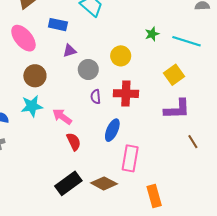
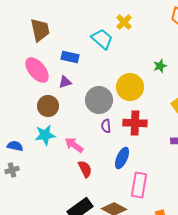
purple triangle: (69, 51) -> (65, 82), moved
yellow circle: (121, 56) -> (130, 87), size x1.4
gray circle: (88, 69) -> (99, 100), size x1.4

